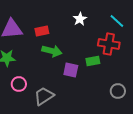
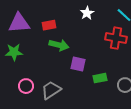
green rectangle: (93, 61) -> (100, 78), moved
pink circle: (19, 84) -> (26, 86), moved

